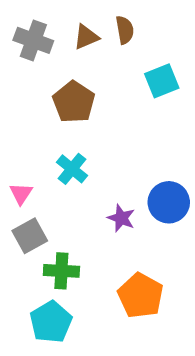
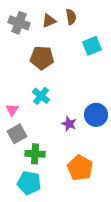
brown pentagon: (74, 102) -> (42, 58), turned -30
cyan pentagon: (51, 322) -> (29, 183), turned -30

